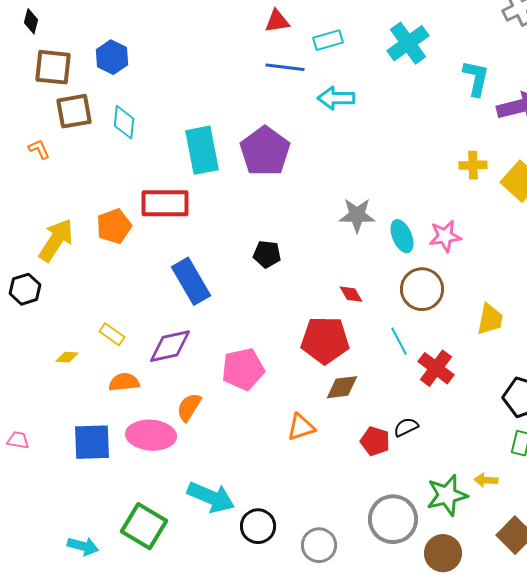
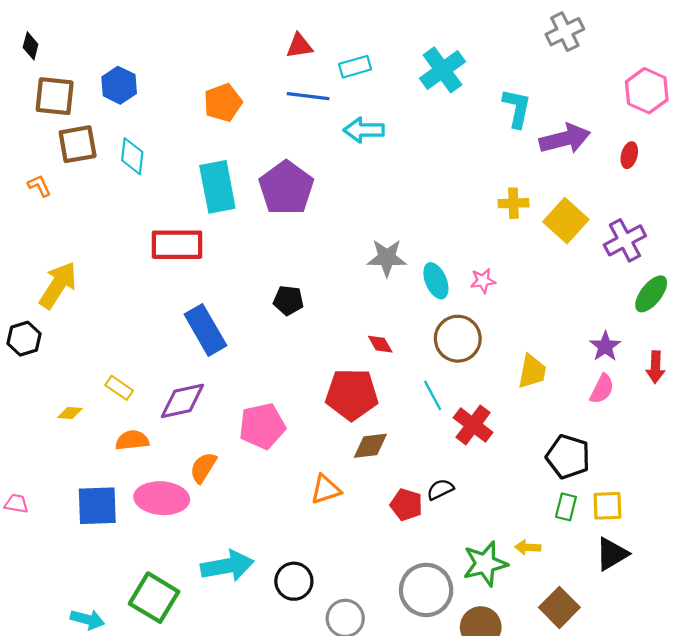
orange pentagon: (114, 226) -> (223, 103), moved
pink star: (445, 236) -> (483, 281), size x0.7
cyan arrow: (211, 497) -> (227, 566), turned -33
black circle: (258, 526) -> (294, 581), moved

